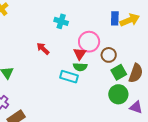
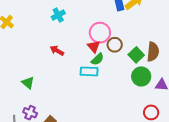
cyan cross: (61, 21) -> (58, 15), moved, turned -32
brown circle: (109, 55) -> (115, 45), moved
green semicircle: (80, 67) -> (97, 59), turned -32

